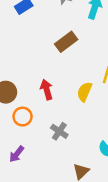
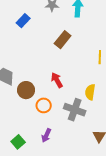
yellow semicircle: (84, 92) -> (90, 92), moved
gray cross: (59, 131) -> (75, 110), size x1.5

